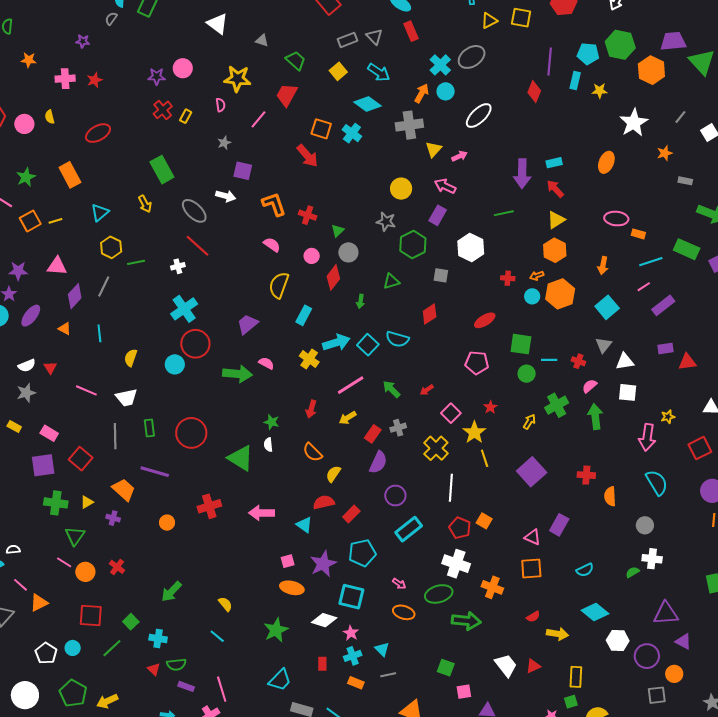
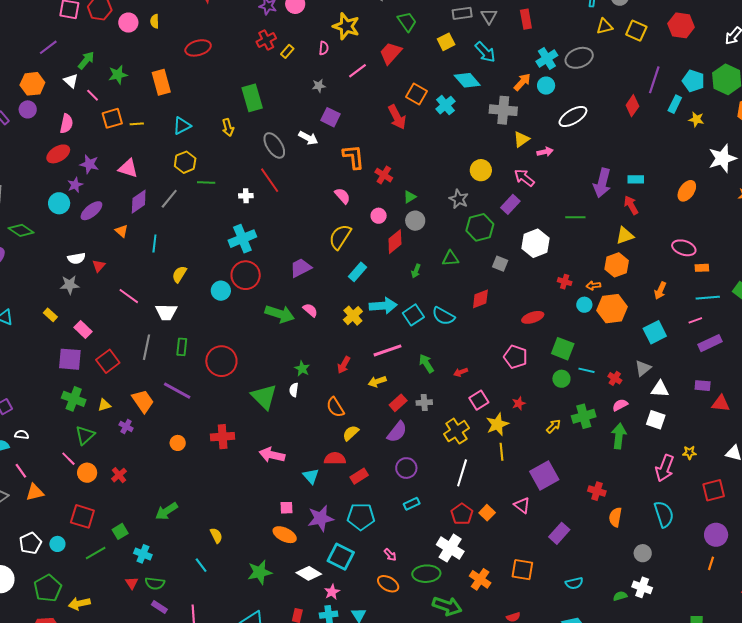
orange rectangle: (638, 234) -> (702, 268), turned -32
cyan rectangle: (409, 529) -> (412, 504), size x0.6
pink triangle: (532, 537) -> (522, 505), moved

